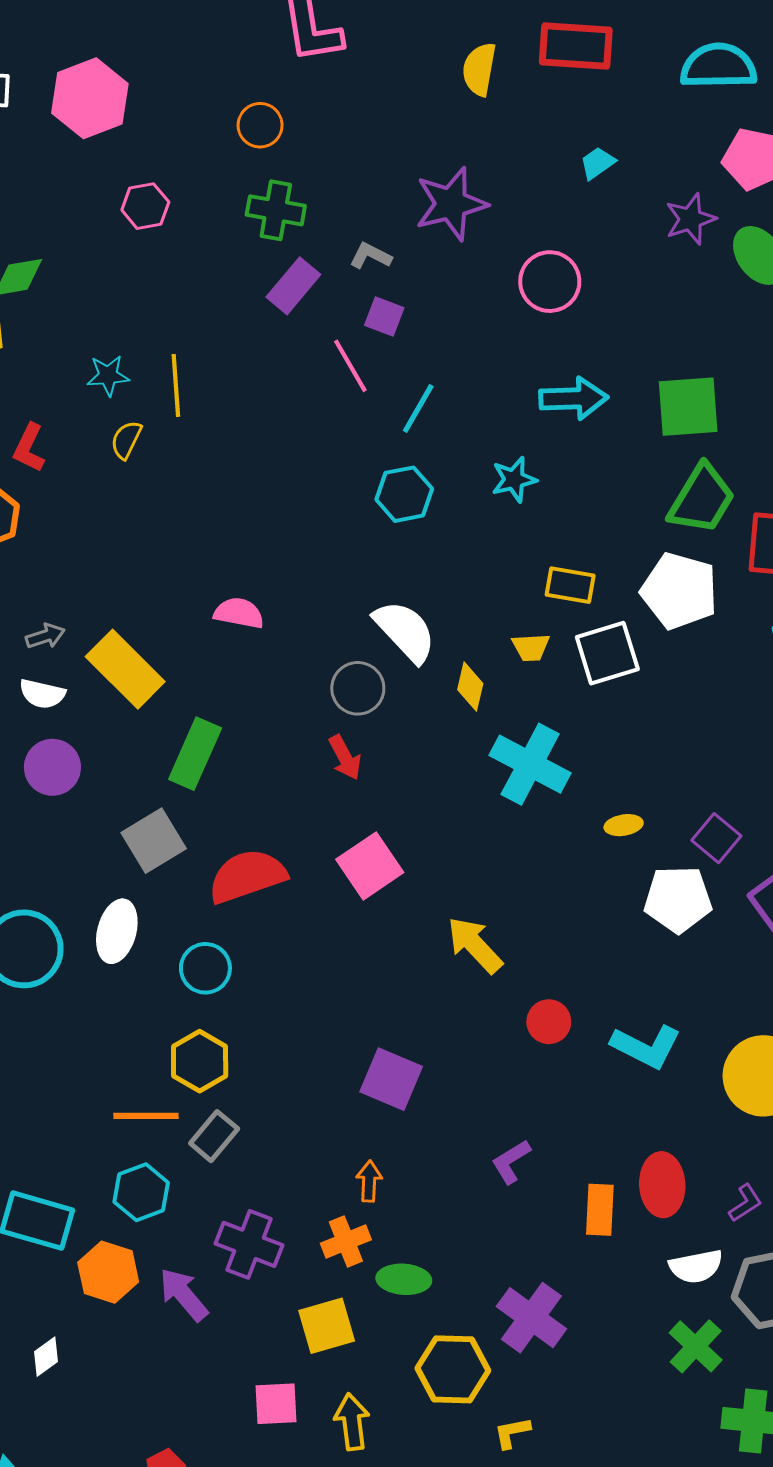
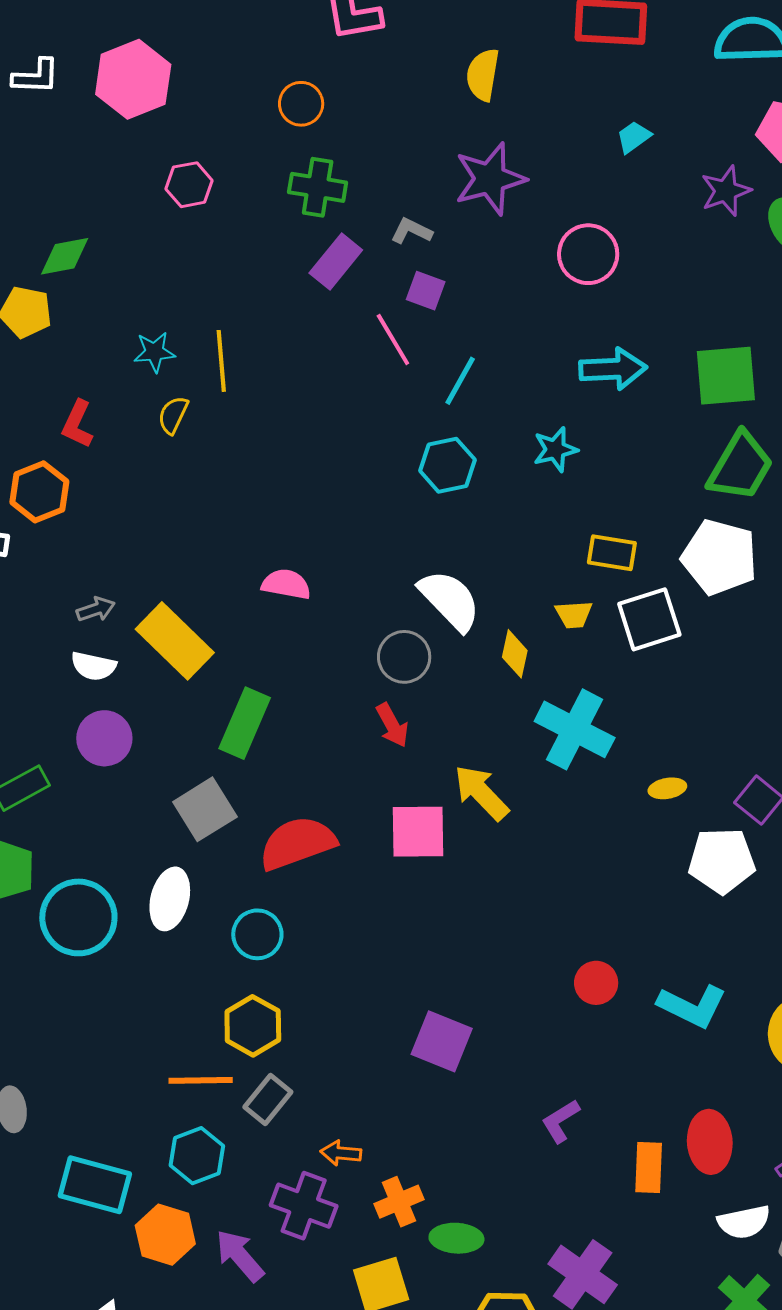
yellow semicircle: (479, 69) -> (483, 75), moved
pink square: (370, 866) -> (418, 832), turned 34
yellow arrow: (475, 945) -> (481, 793), moved
orange arrow: (369, 1181) -> (341, 1153), moved, turned -87

